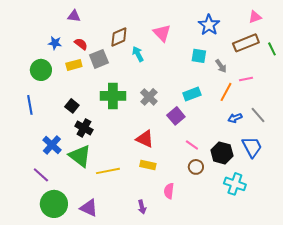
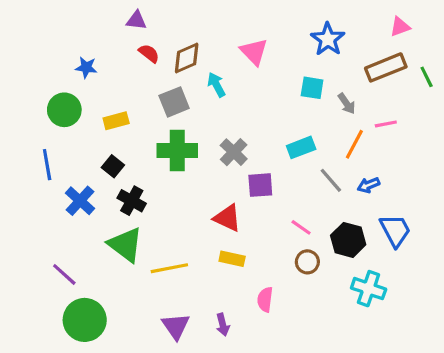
purple triangle: (74, 16) -> (136, 20), moved
red semicircle: (81, 44) -> (149, 53), moved
gray square: (99, 59) -> (174, 102), moved
yellow rectangle: (74, 65) -> (116, 121), moved
gray line: (258, 115) -> (331, 180), moved
purple square: (176, 116) -> (260, 185), moved, turned 36
blue cross: (52, 145) -> (80, 201), moved
purple triangle: (89, 208) -> (176, 326), moved, turned 30

